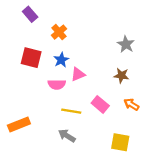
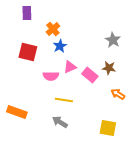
purple rectangle: (30, 14) -> (27, 13), turned 40
blue star: (61, 60) -> (60, 46), moved
pink rectangle: (100, 104) -> (90, 75), moved
orange rectangle: (19, 124) -> (17, 112), turned 42

